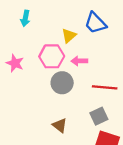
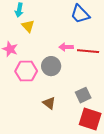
yellow triangle: (69, 36) -> (28, 26), moved, turned -32
pink hexagon: (52, 56) -> (26, 71), moved
red line: (105, 87) -> (88, 51), moved

